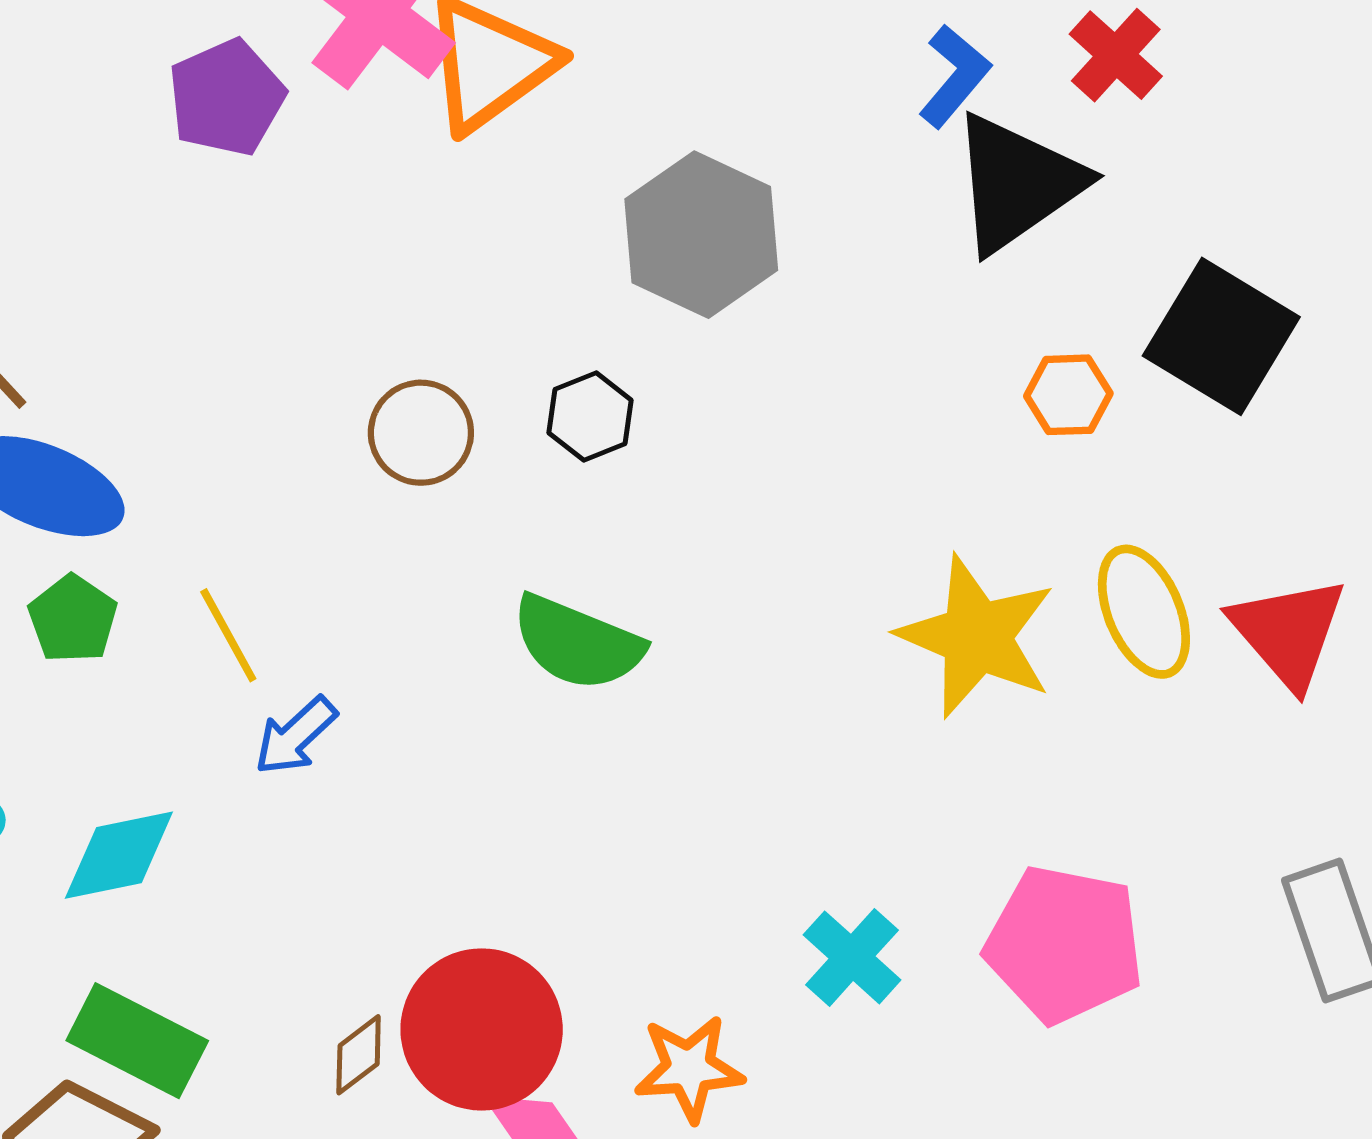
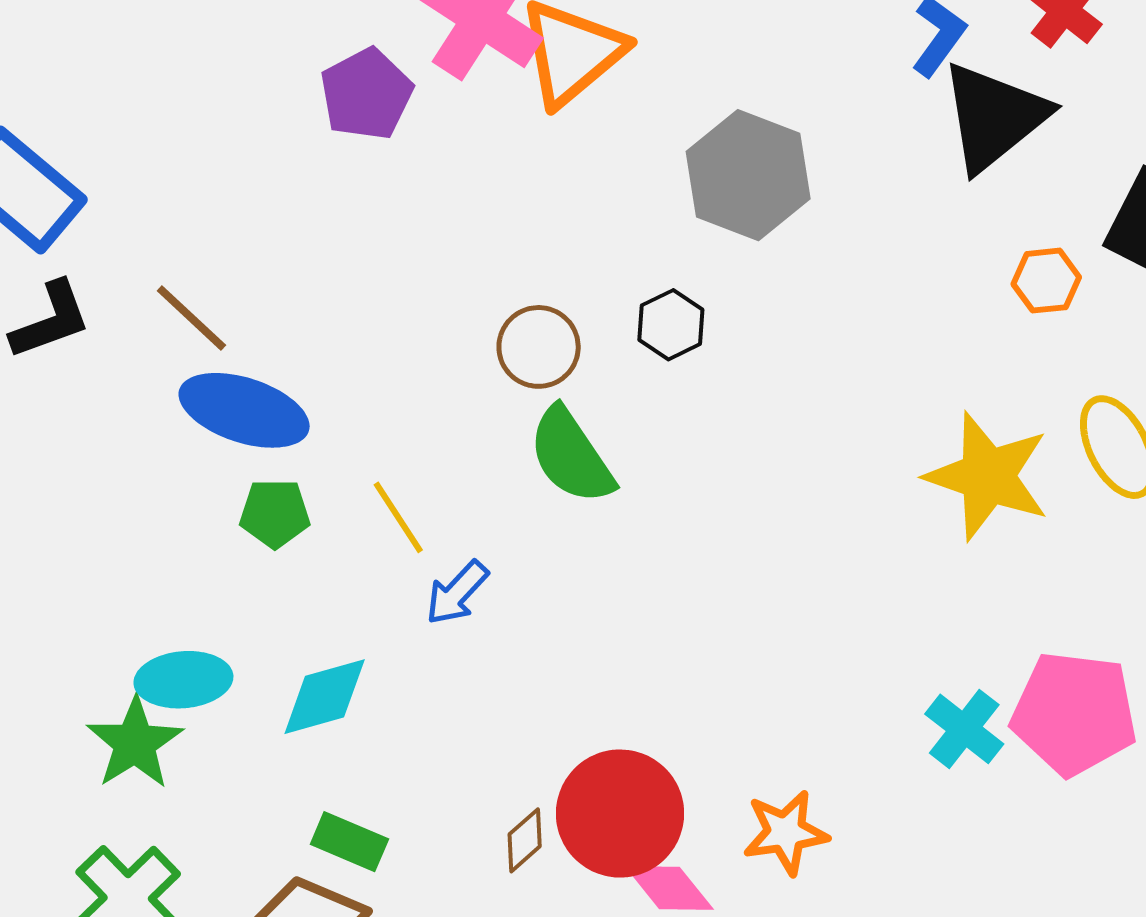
green pentagon: (73, 619) -> (275, 513), turned -30
green semicircle: (577, 643) -> (571, 456), moved, turned 38
cyan cross: (852, 957) -> (964, 729), moved
green rectangle: (137, 1041) -> (349, 842), size x0.7

